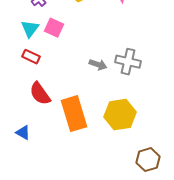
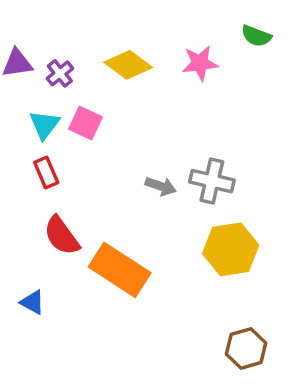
red rectangle: (31, 57) -> (46, 173), turned 42
orange rectangle: (74, 114) -> (120, 270), turned -40
yellow hexagon: (120, 115) -> (231, 249), moved

